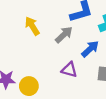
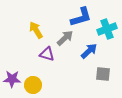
purple triangle: (69, 70) -> (47, 54), moved

